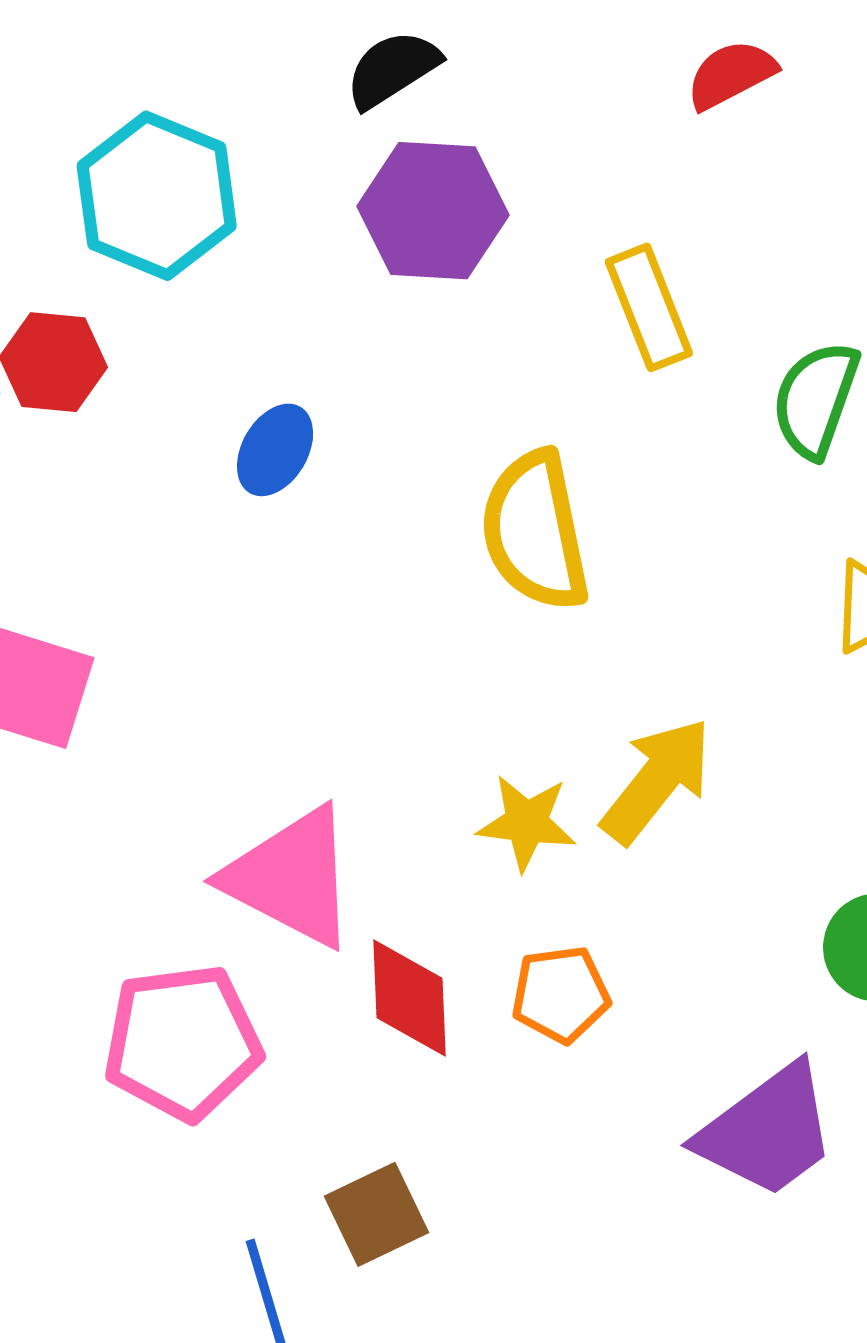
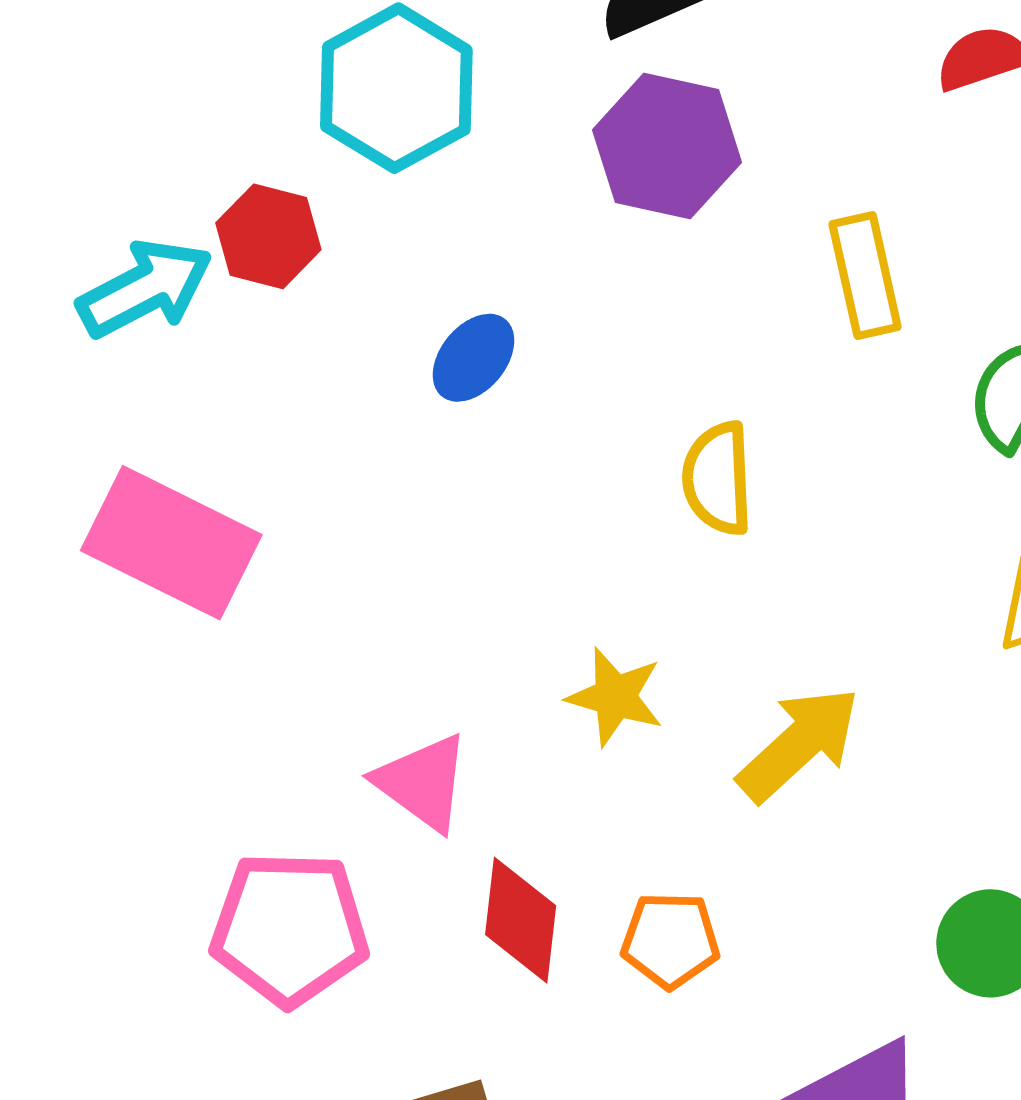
yellow semicircle: (535, 531) -> (718, 478), size x0.7
yellow star: (527, 823) -> (615, 697), moved
pink triangle: (291, 877) -> (423, 782), size x0.7

